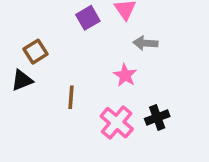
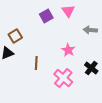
gray arrow: (145, 43) -> (90, 30), moved
black cross: (157, 118) -> (91, 68), moved, turned -32

